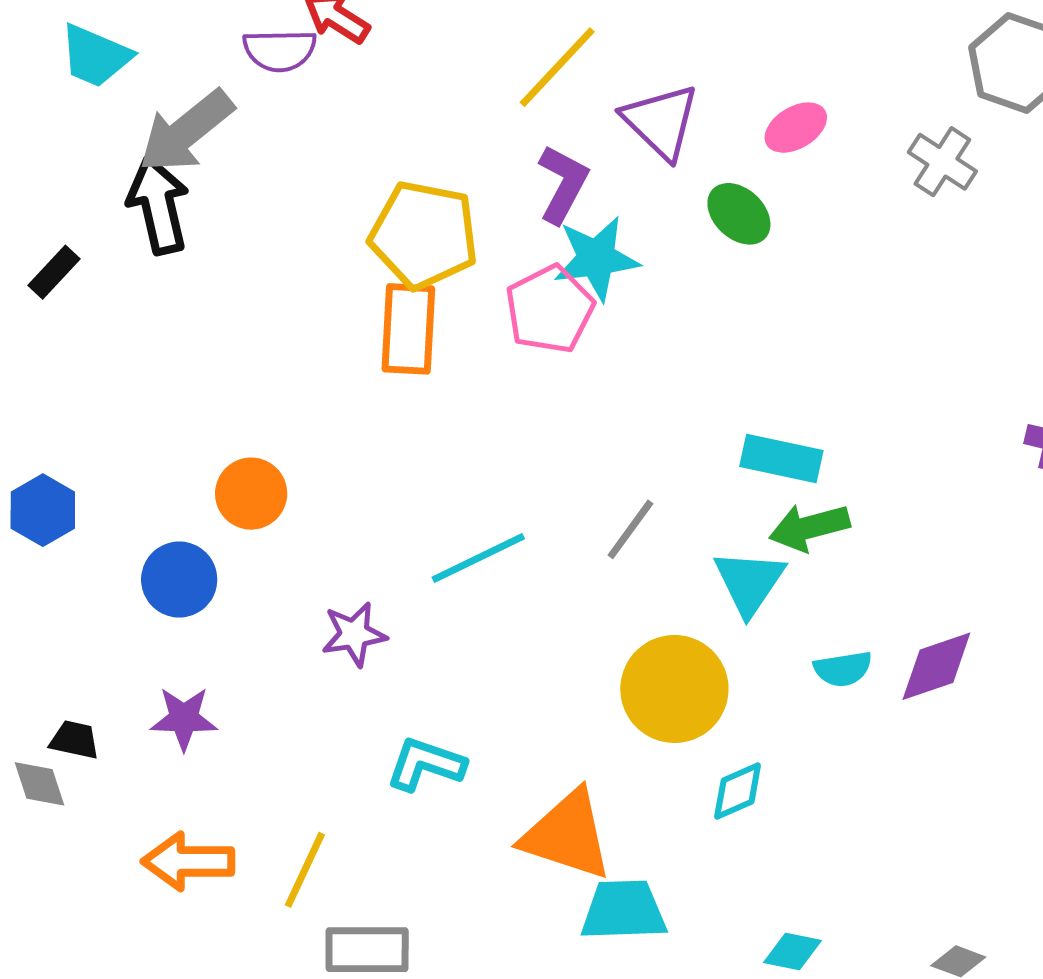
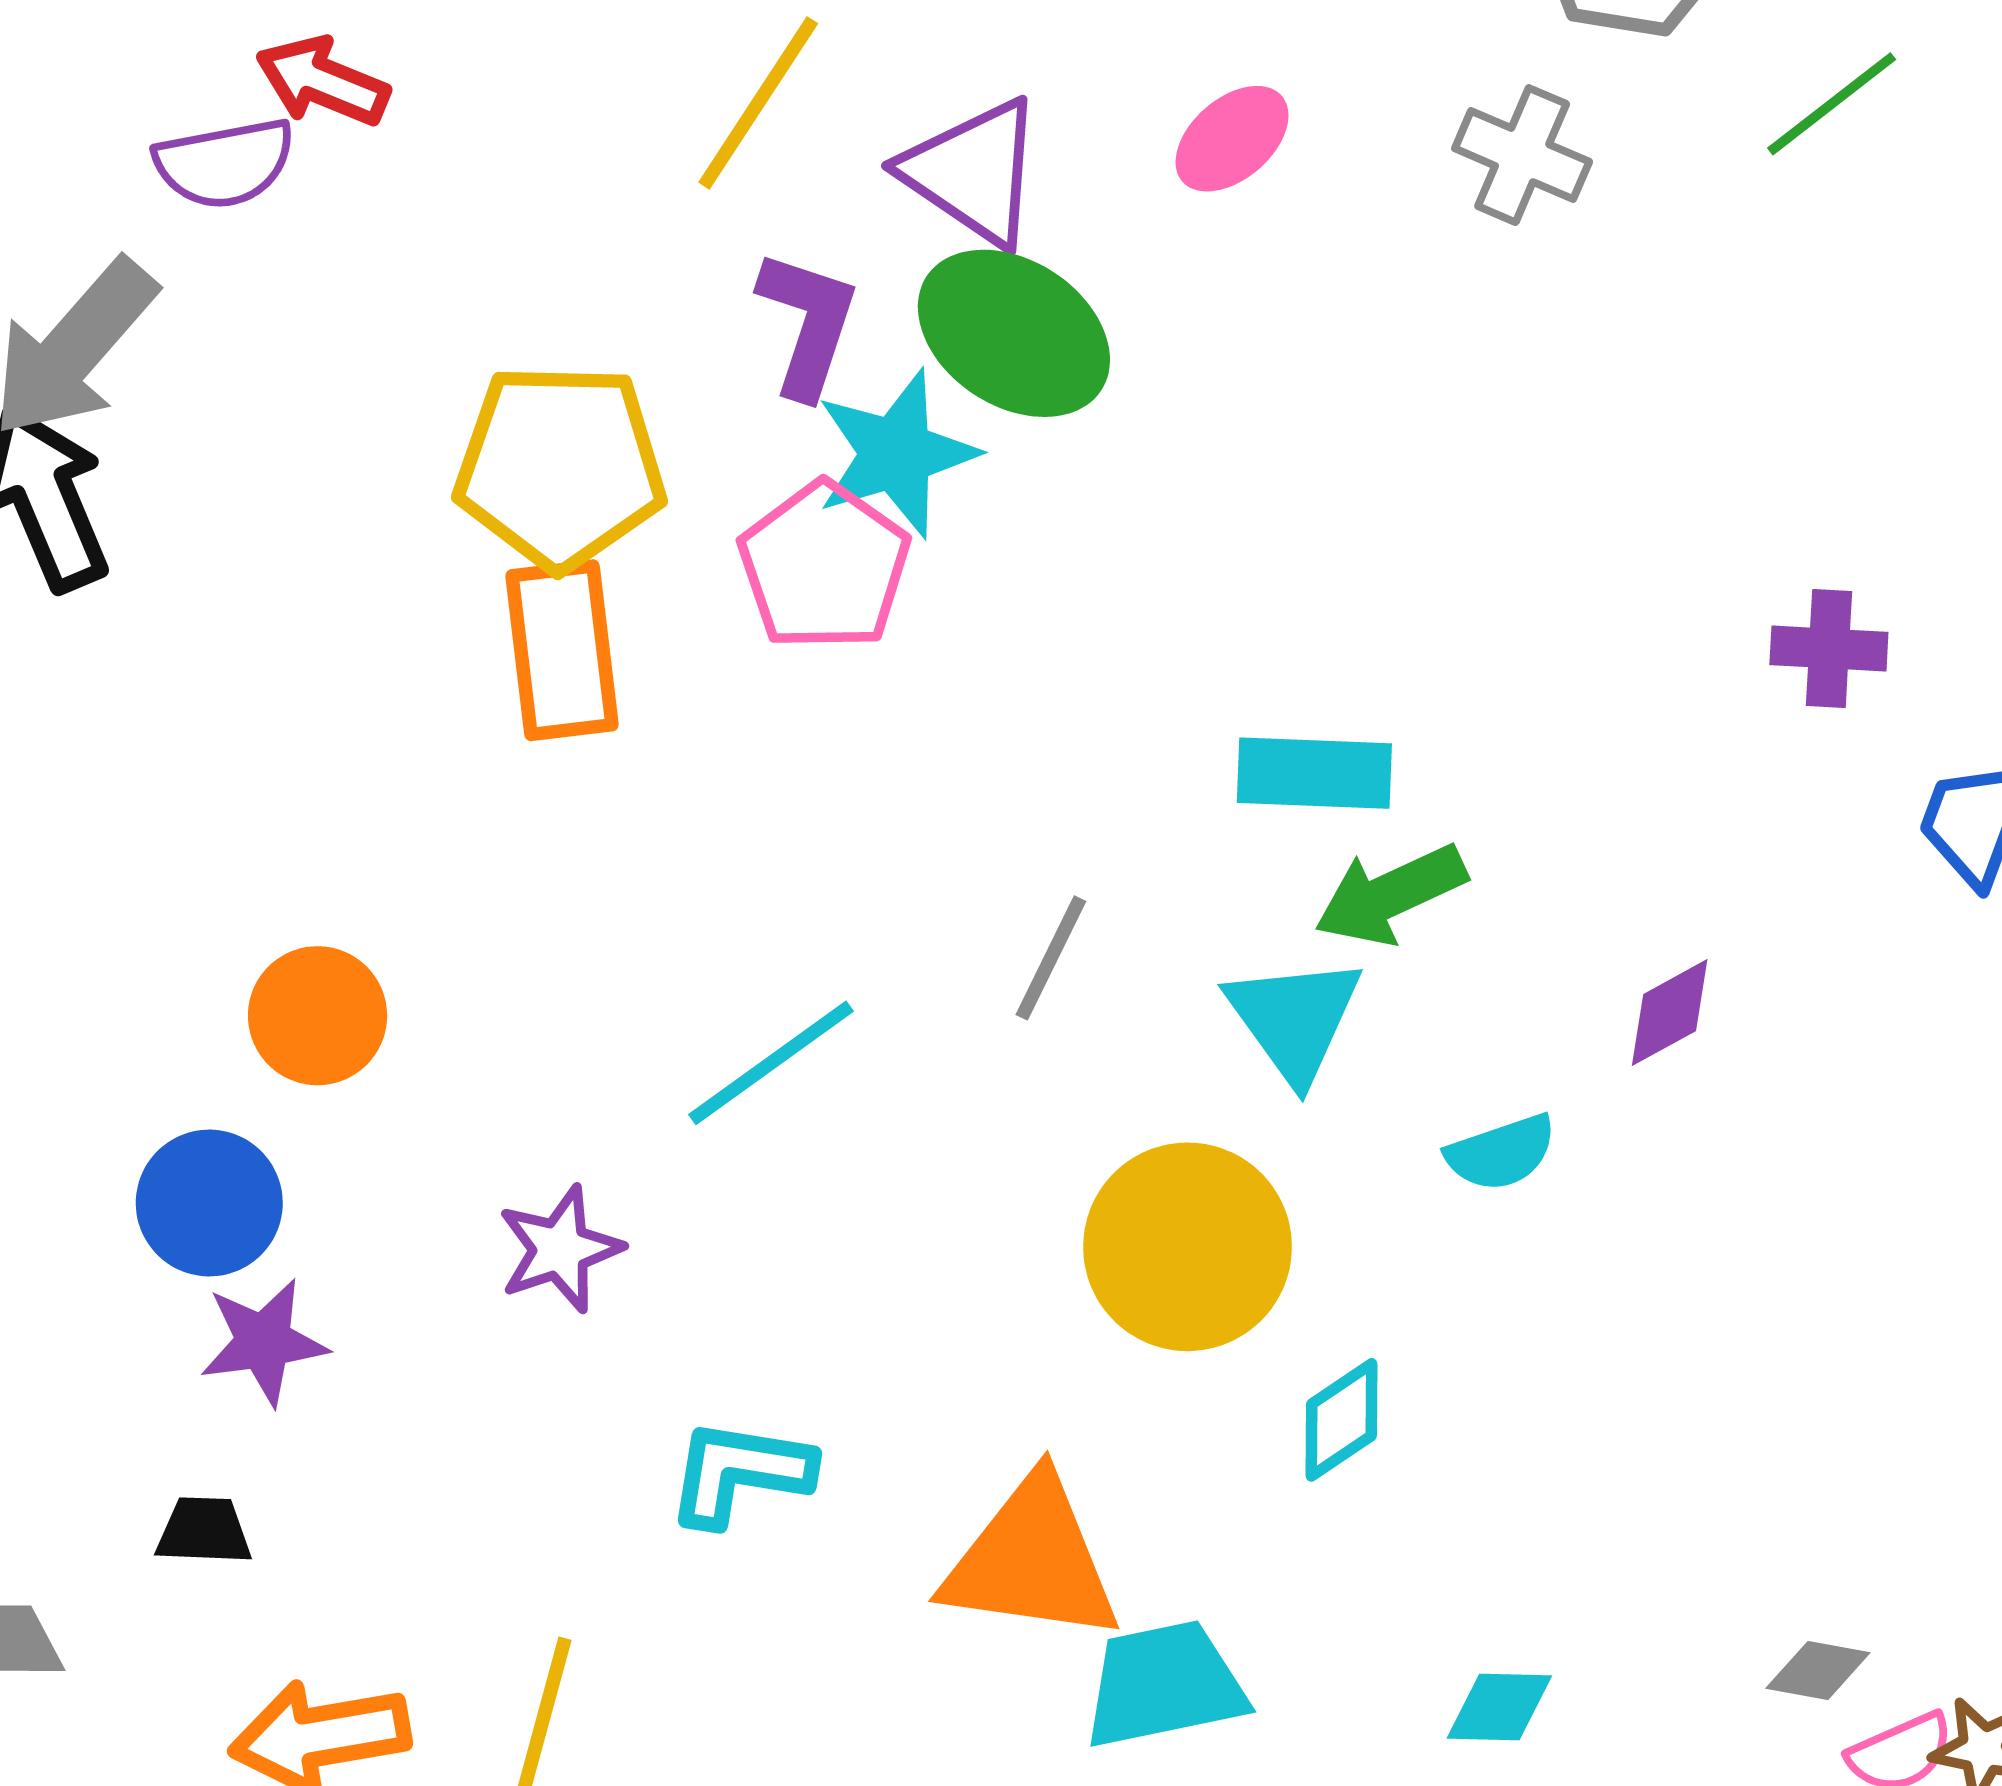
green ellipse: (739, 214) -> (1014, 333), moved, size x1.5
purple diamond: (936, 666) -> (1670, 1013), moved, size x0.7
purple star: (184, 718) -> (264, 1342), moved
black trapezoid: (75, 740) -> (204, 1531), moved

